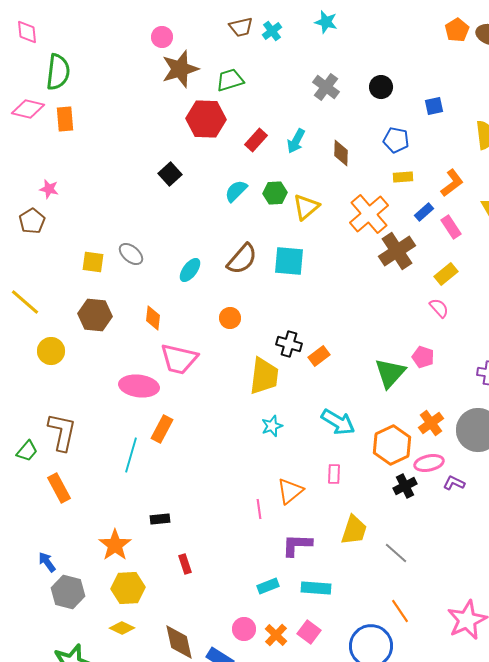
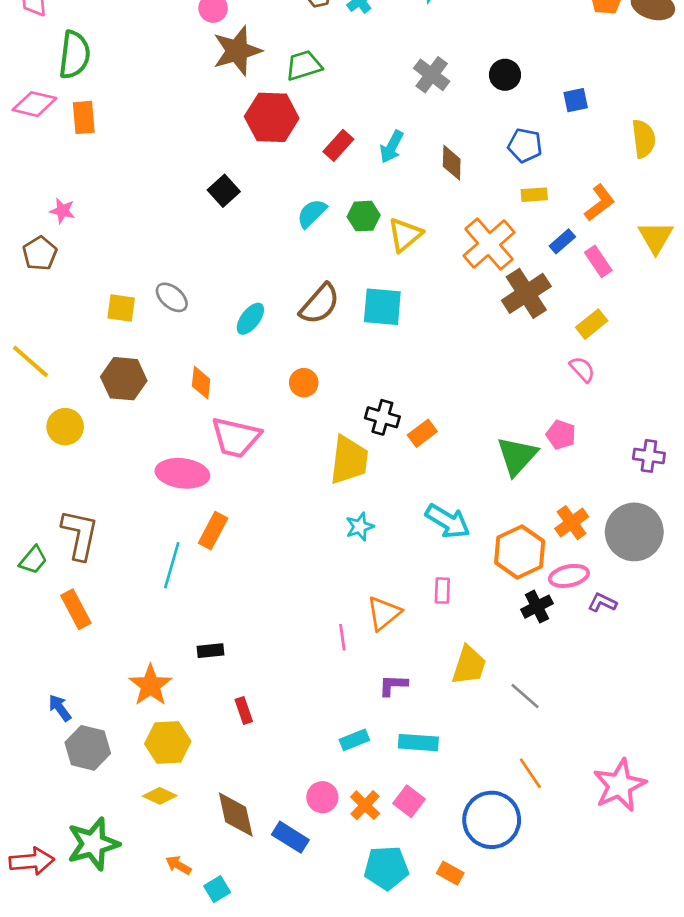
purple L-shape: (297, 545) -> (393, 685), size x0.7

